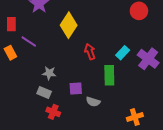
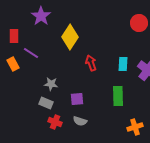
cyan rectangle: (123, 53) -> (123, 64), turned -40
green rectangle: (109, 75) -> (118, 96), moved
gray semicircle: (93, 102) -> (80, 121), moved

